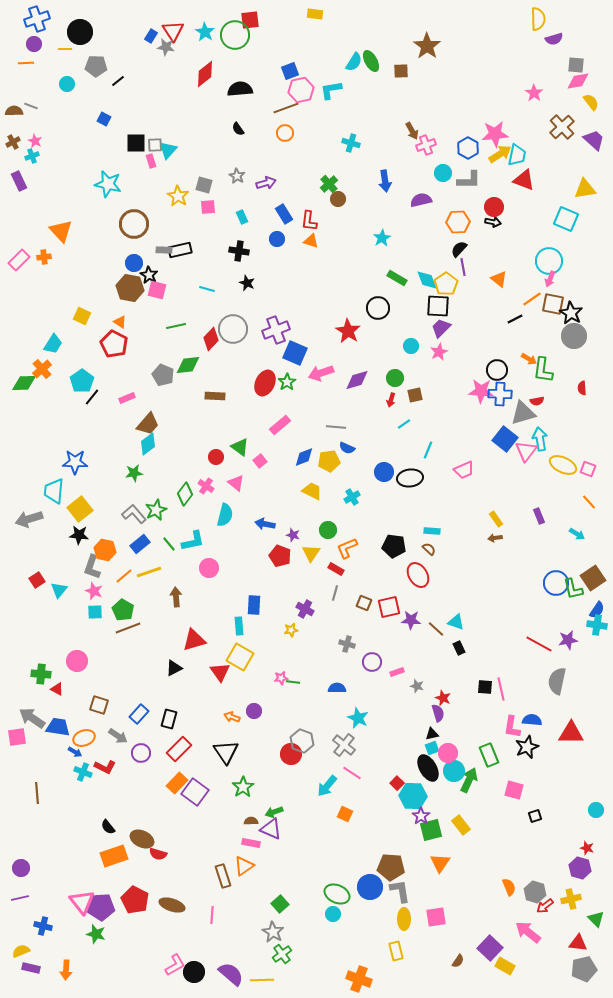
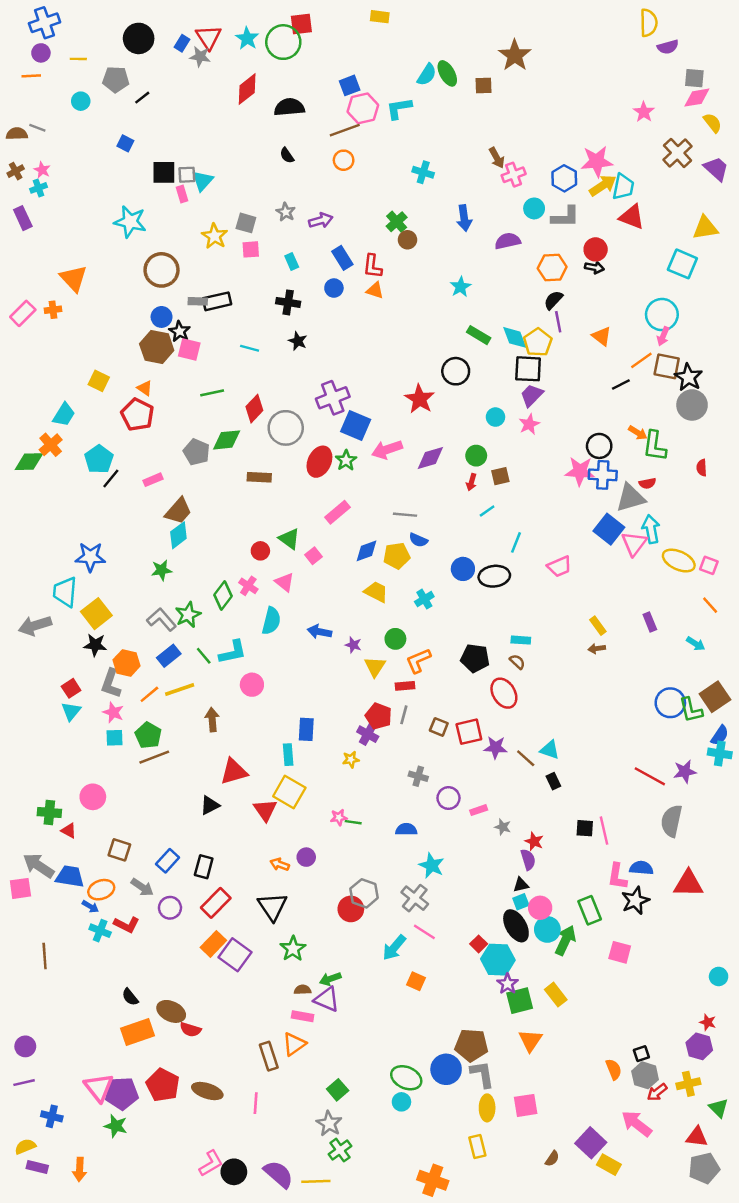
black circle: (80, 32) -> (139, 38), moved
gray circle: (233, 329) -> (286, 428), moved
red pentagon: (280, 556) -> (379, 716), moved
red rectangle: (336, 569) -> (405, 686), turned -35
red square: (37, 580) -> (71, 688), moved
black square: (535, 816) -> (641, 1054), moved

